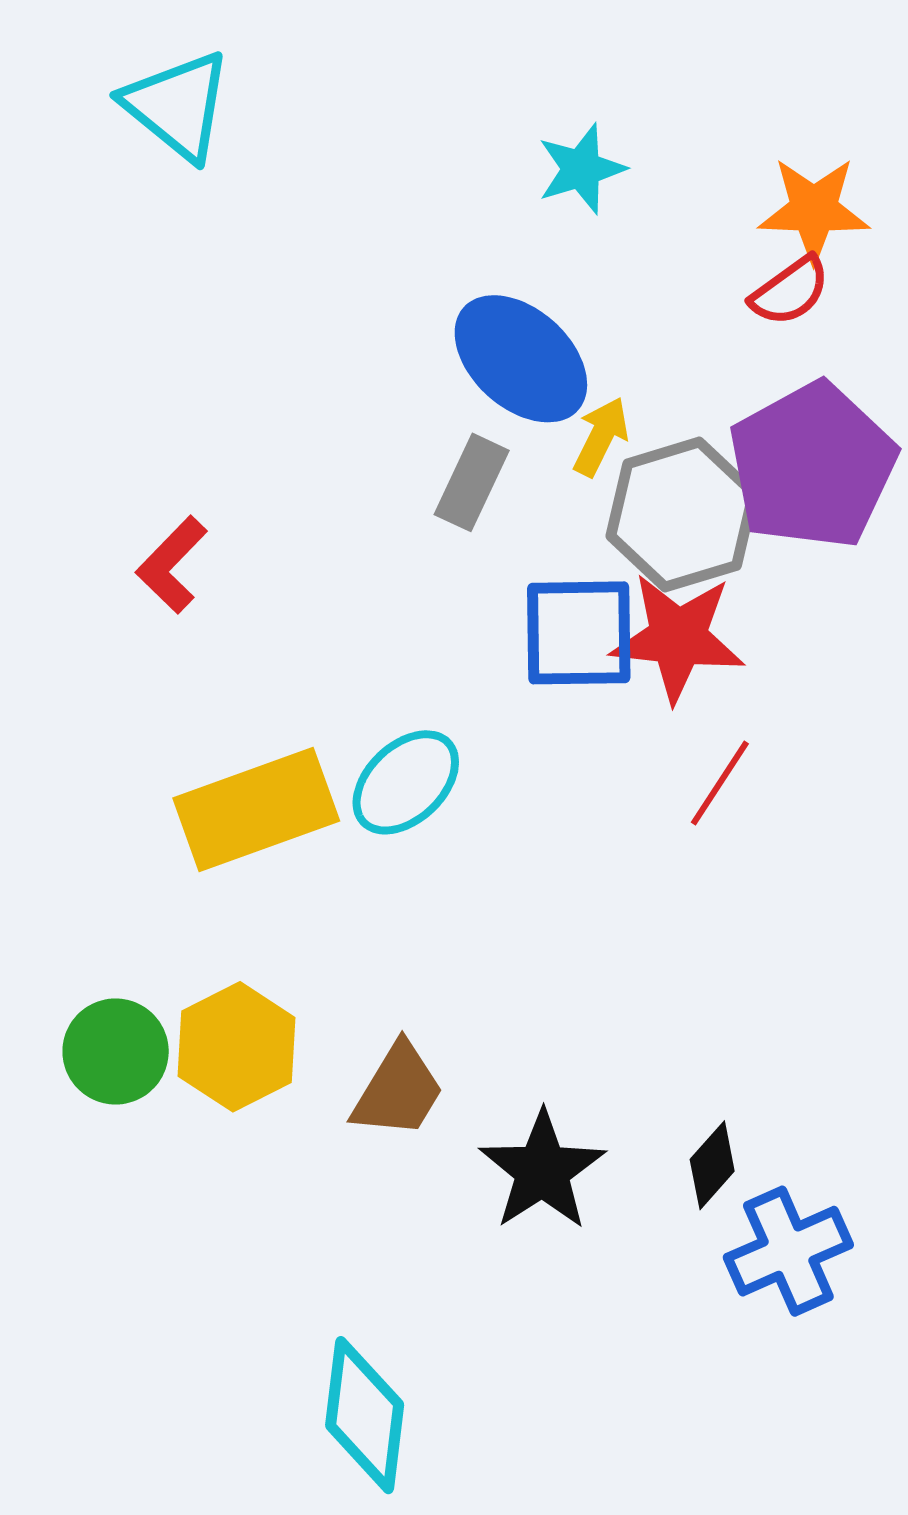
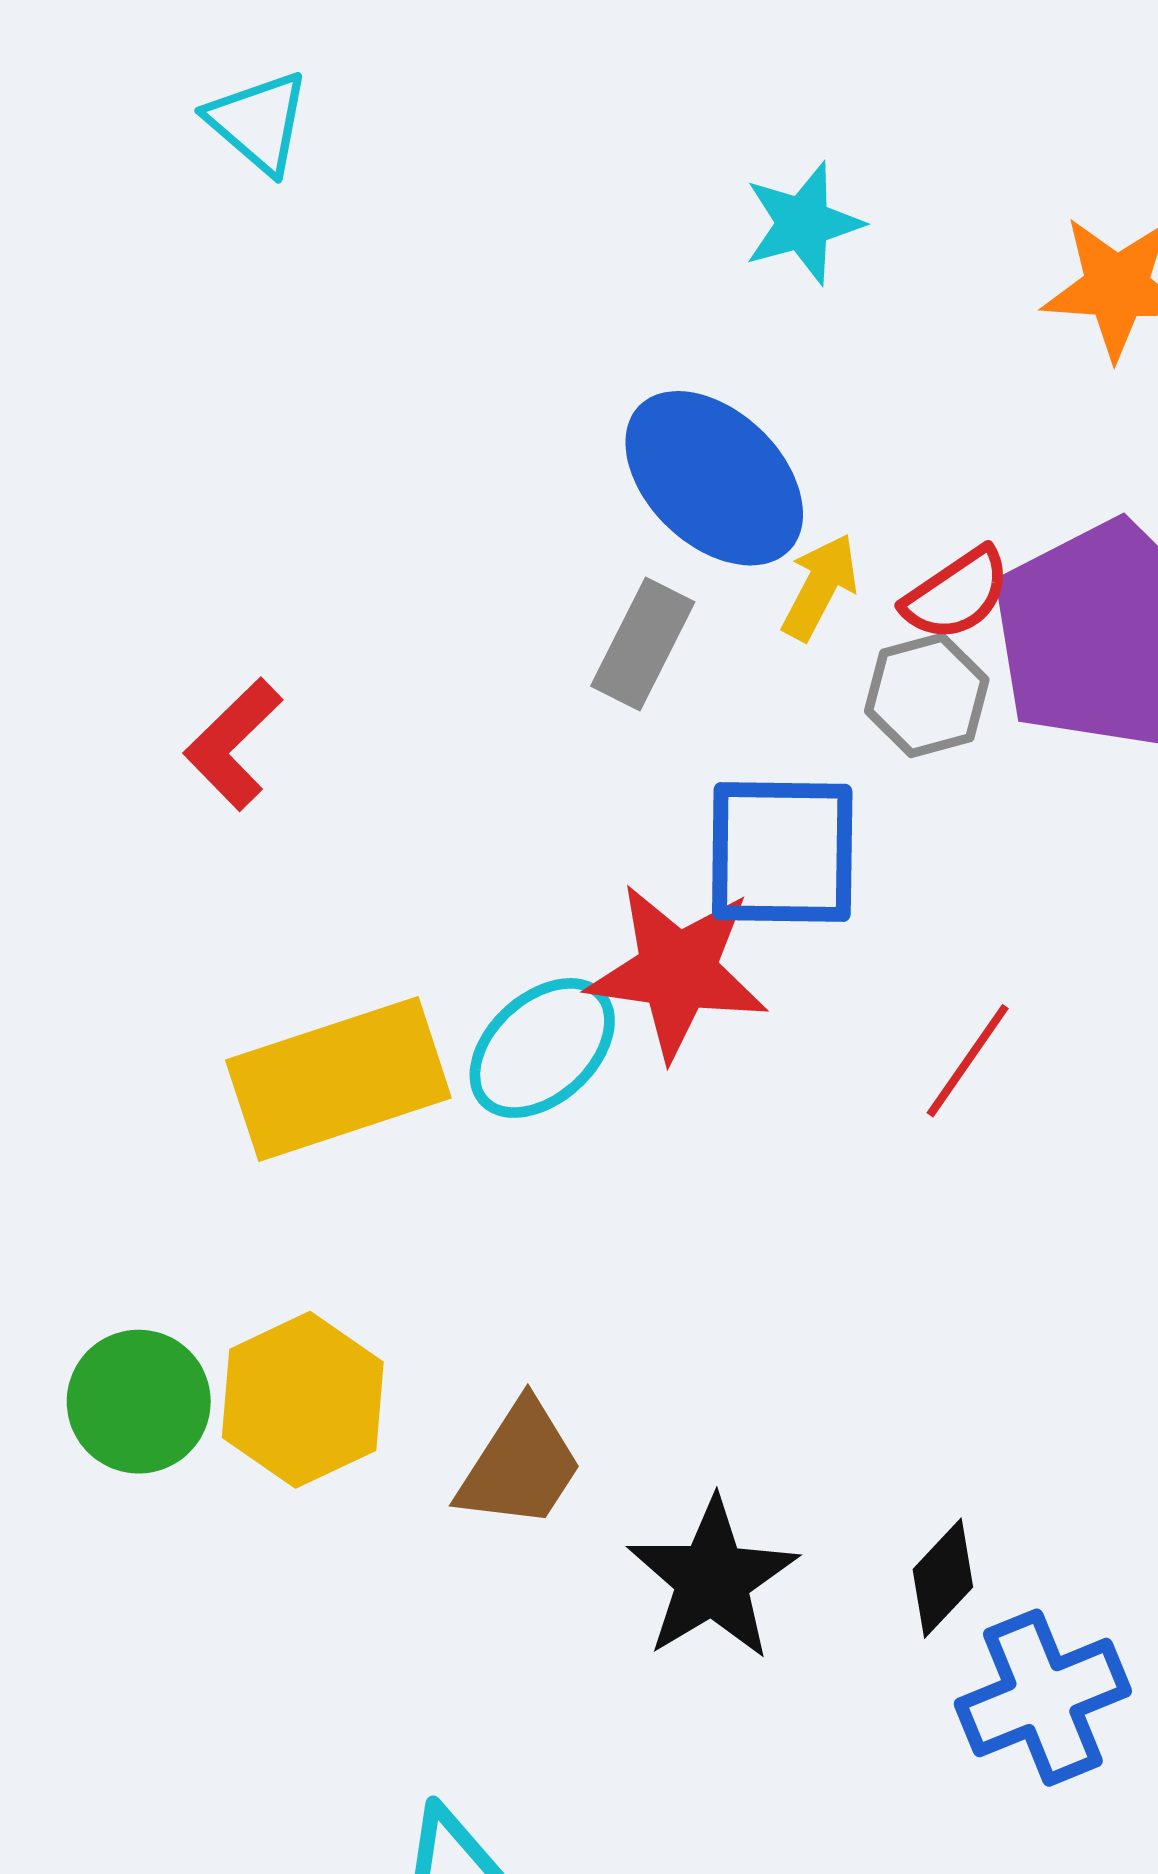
cyan triangle: (177, 106) -> (258, 122), size x0.7
red semicircle: (790, 291) -> (957, 594), moved
gray hexagon: (682, 515) -> (927, 695), size x0.6
red star: (678, 638) -> (677, 971), moved

